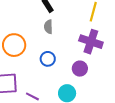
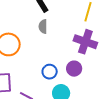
blue circle: (48, 59) -> (50, 72), moved

